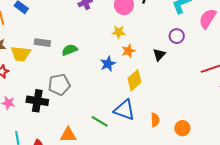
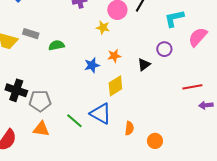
yellow star: (119, 32) -> (103, 28), moved
gray pentagon: (59, 85) -> (40, 101), moved

